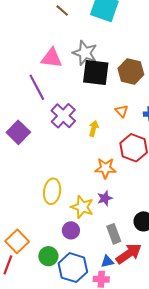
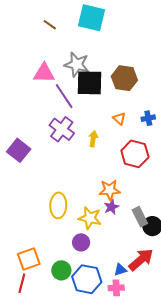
purple line: (37, 87) -> (64, 96), moved
orange star: (105, 168) -> (110, 190), moved
gray rectangle: (114, 234) -> (140, 217), moved
orange square: (17, 241) -> (29, 259), turned 30

